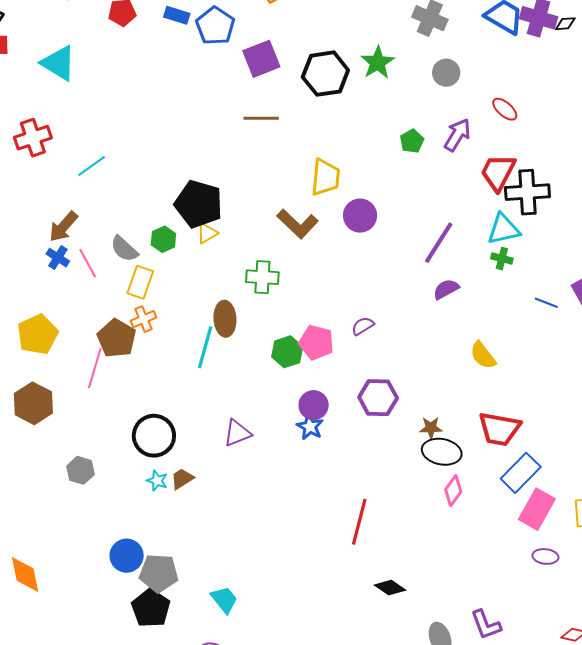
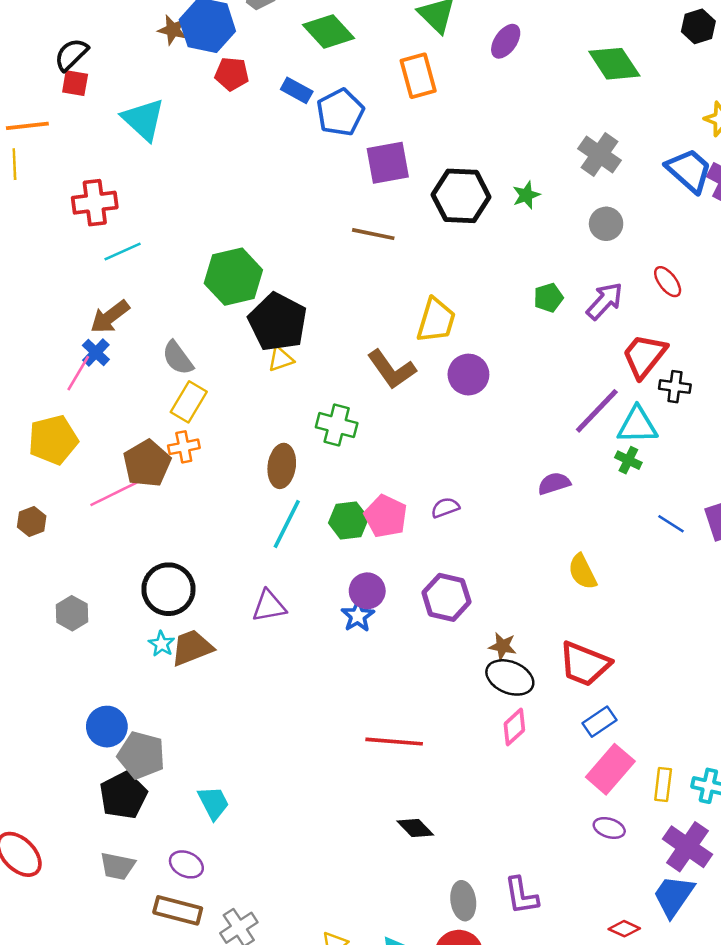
green star: (378, 63) -> (526, 195), size x0.7
cyan line: (92, 166) -> (123, 252), moved
black cross: (527, 192) -> (675, 387), size x0.6
green hexagon: (163, 239) -> (233, 277), moved, size x1.8
purple line: (439, 243) -> (597, 411), moved
pink line: (88, 263) -> (78, 373), moved, turned 48
cyan line: (205, 347) -> (287, 524), moved
pink line: (95, 368) -> (114, 494), turned 36
brown hexagon: (33, 403) -> (32, 521), size x0.6
blue rectangle: (521, 473) -> (600, 722), size x0.7
brown trapezoid: (182, 479) -> (192, 648), size x1.5
red line: (359, 522) -> (394, 742), turned 69

